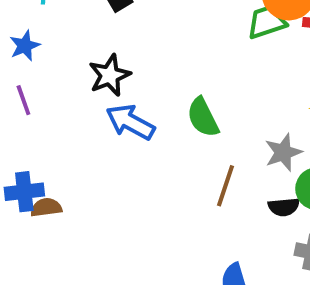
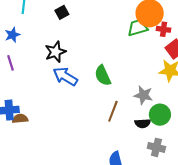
gray star: (283, 152) -> (143, 95), turned 30

